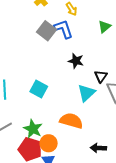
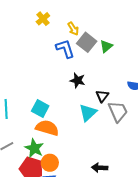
gray square: (47, 31) -> (87, 42), moved
orange semicircle: (71, 121) -> (47, 128), moved

